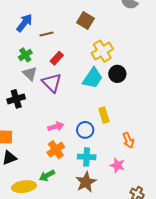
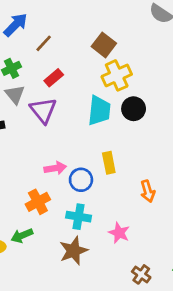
brown square: (85, 20) -> (104, 45), moved
brown line: (47, 34) -> (44, 43), turned -40
cyan trapezoid: (93, 78) -> (99, 111), turned -35
pink arrow: (56, 127) -> (55, 168), moved
orange arrow: (128, 140) -> (148, 191), moved

